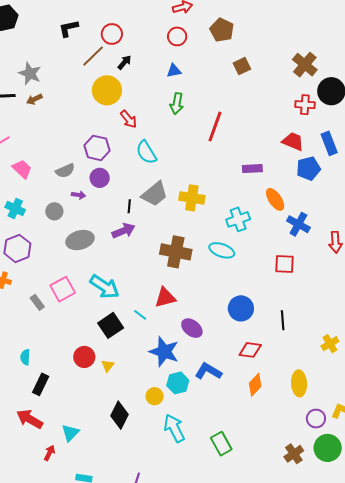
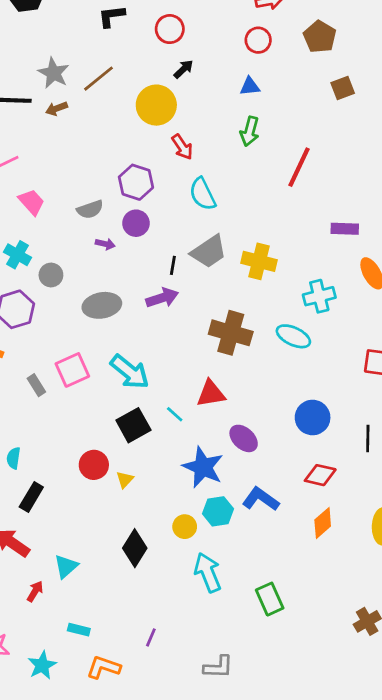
brown line: (93, 56) -> (98, 79), moved
gray circle: (54, 211) -> (51, 275), moved

